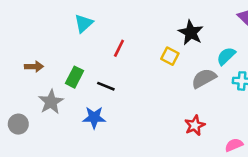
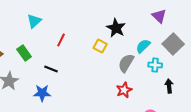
green rectangle: (74, 77) -> (24, 53), moved, turned -63
gray semicircle: (204, 78) -> (126, 63), turned -30
red star: (195, 125) -> (124, 90), moved

